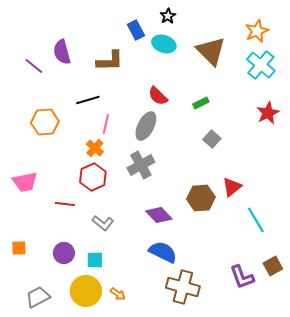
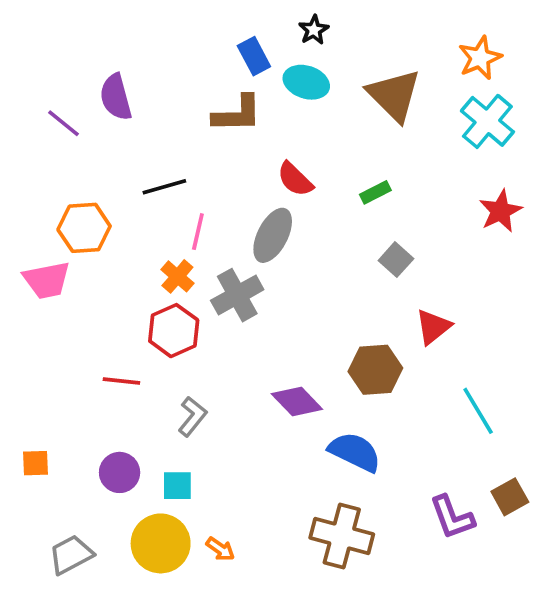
brown L-shape: (110, 61) -> (237, 114), moved
gray cross: (141, 165) -> (237, 295), moved
pink trapezoid: (25, 182) -> (47, 280), moved
red triangle: (232, 187) -> (433, 327), moved
gray L-shape: (103, 223) -> (192, 416), turned -90
blue semicircle: (163, 252) -> (355, 452), moved

